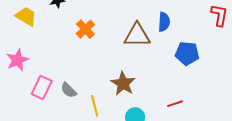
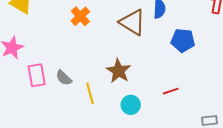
brown triangle: (137, 35) -> (132, 22), turned 32
pink rectangle: (42, 88) -> (37, 75), turned -35

